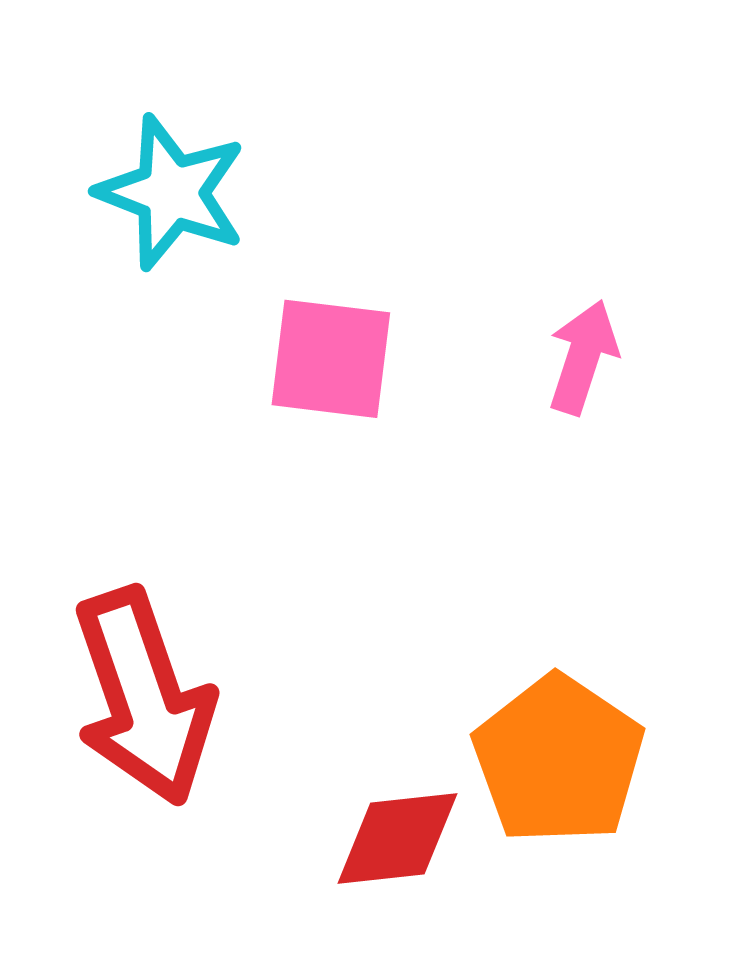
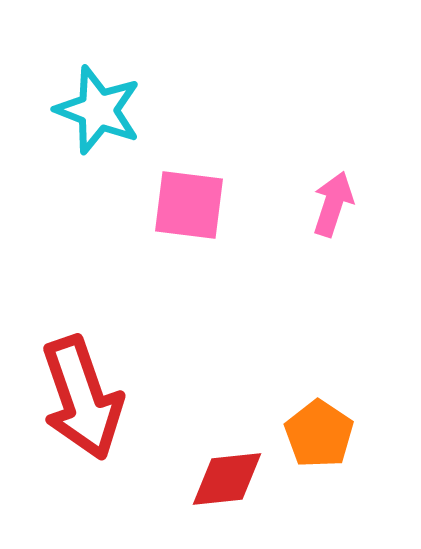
orange pentagon: (558, 760) -> (319, 434), size x0.7

